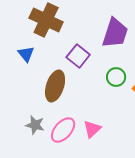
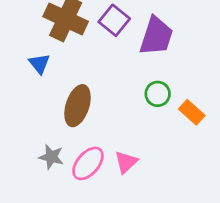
purple square: (78, 56) -> (114, 20), moved

